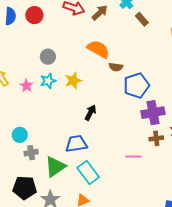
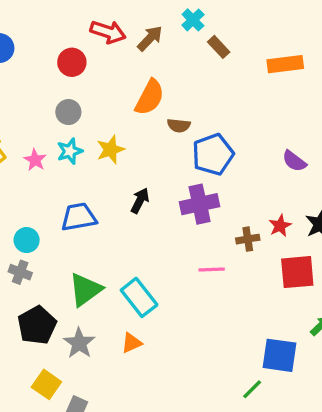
red circle: (34, 15) -> (72, 62), moved
orange semicircle: (98, 49) -> (150, 97), turned 90
purple cross: (153, 113) -> (200, 204), moved
blue trapezoid: (76, 144) -> (79, 217), moved
gray cross: (31, 153) -> (20, 272), moved, turned 32
black pentagon: (25, 188) -> (37, 325), turned -30

